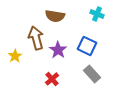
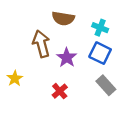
cyan cross: (97, 14) -> (100, 28), moved
yellow star: (15, 56) -> (15, 78), moved

